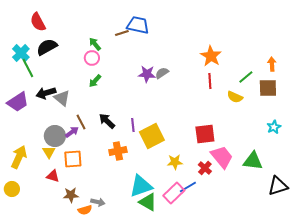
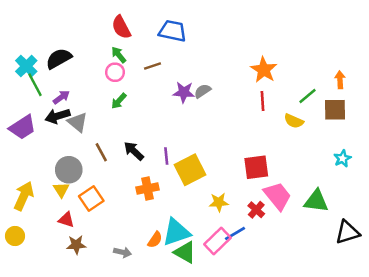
red semicircle: (38, 22) -> (121, 27), moved
brown line: (122, 33) -> (152, 66), moved
purple arrow: (72, 132) -> (61, 97), moved
orange square: (73, 159) -> (91, 198), turned -30
brown star: (71, 195) -> (76, 245), moved
orange semicircle: (85, 210) -> (155, 240), moved, turned -40

